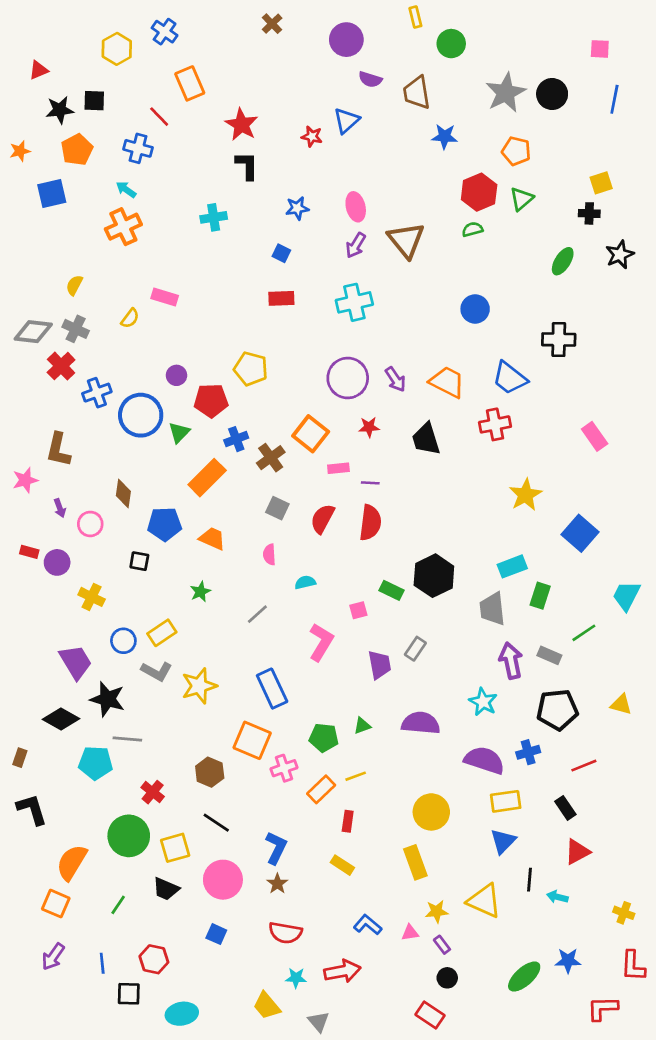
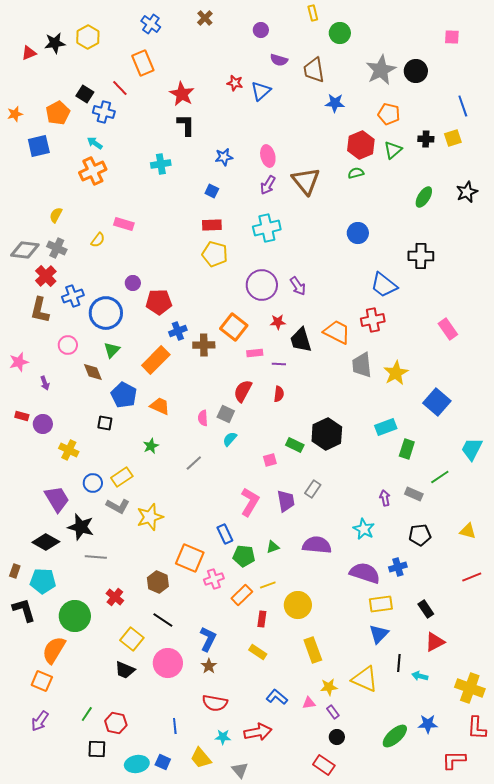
blue cross: (165, 32) -> (151, 24), moved
purple circle: (346, 40) -> (261, 30), size x0.6
blue line: (614, 99) -> (463, 106), moved, turned -30
black square: (94, 101) -> (85, 94), moved, turned 30
black star: (60, 110) -> (55, 43), moved
red star: (312, 136) -> (235, 83), moved
black cross: (589, 213) -> (426, 139), moved
yellow pentagon: (251, 369) -> (215, 254), moved
orange trapezoid: (447, 382) -> (337, 332), moved
green triangle: (179, 432) -> (112, 350), moved
black trapezoid: (426, 439) -> (301, 340), moved
brown L-shape: (58, 450) -> (40, 310), moved
brown cross: (271, 458) -> (204, 345), turned 35
brown diamond: (123, 493) -> (93, 372), turned -30
gray square: (277, 508) -> (226, 414), moved
red semicircle: (370, 523) -> (279, 394), size x0.6
pink circle: (90, 524) -> (68, 345), moved
blue pentagon: (165, 524) -> (124, 395), turned 30
cyan semicircle: (305, 582) -> (230, 439), turned -35
gray trapezoid: (492, 609) -> (362, 365), moved
pink L-shape: (321, 642) -> (250, 502), moved
purple arrow: (511, 661) -> (385, 498), size x0.6
blue rectangle: (272, 689) -> (225, 534), moved, size x0.7
black pentagon: (557, 710) -> (420, 535), size x0.7
cyan pentagon: (96, 763) -> (43, 581), moved
red line: (584, 766) -> (472, 577), moved
yellow circle: (431, 812) -> (298, 605), moved
green circle: (129, 836) -> (75, 616), moved
yellow square: (175, 848) -> (132, 639), turned -35
green line: (118, 905) -> (87, 714), moved
yellow cross: (624, 913) -> (470, 688), size x1.8
blue square: (216, 934) -> (163, 762), moved
blue line: (102, 963) -> (175, 726), moved

